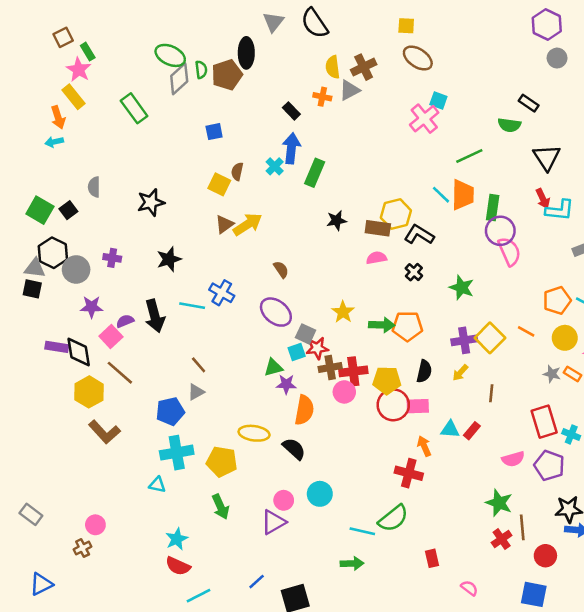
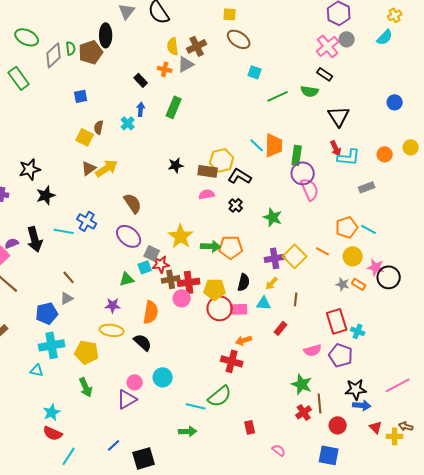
green ellipse: (170, 55) -> (27, 37), moved
pink cross: (424, 119) -> (328, 46), moved
blue arrow: (291, 148) -> (141, 109), size x0.6
green line: (469, 156) -> (278, 96), moved
green rectangle: (315, 173) -> (174, 107), moved
black star: (151, 202) -> (30, 169), moved
brown semicircle: (281, 269) -> (133, 203), size x1.5
yellow star: (343, 312) -> (181, 236), size x1.4
purple star: (286, 384) -> (113, 305), moved
cyan triangle: (450, 429) -> (264, 303), moved
orange arrow: (424, 446) -> (244, 340), turned -84
cyan line: (199, 596) -> (69, 456), turned -30

